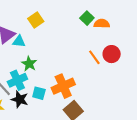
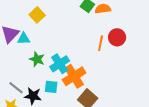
orange line: (94, 57) -> (101, 43), turned 56
cyan cross: (17, 80) -> (60, 64), moved

